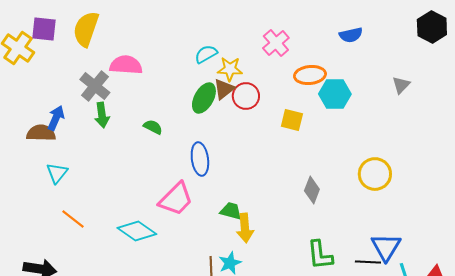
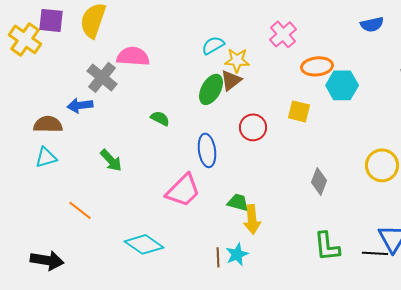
blue semicircle: (351, 35) -> (372, 24), moved
red circle: (246, 96) -> (253, 127), moved
green arrow: (102, 115) -> (111, 160), moved, turned -35
blue arrow: (56, 118) -> (80, 105), moved, turned -120
cyan triangle: (57, 173) -> (46, 157), moved, turned 35
cyan diamond: (137, 231) -> (144, 244), moved

